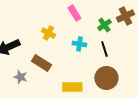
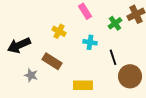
black line: (104, 49) -> (113, 57), moved
brown circle: (106, 78) -> (130, 76), moved

